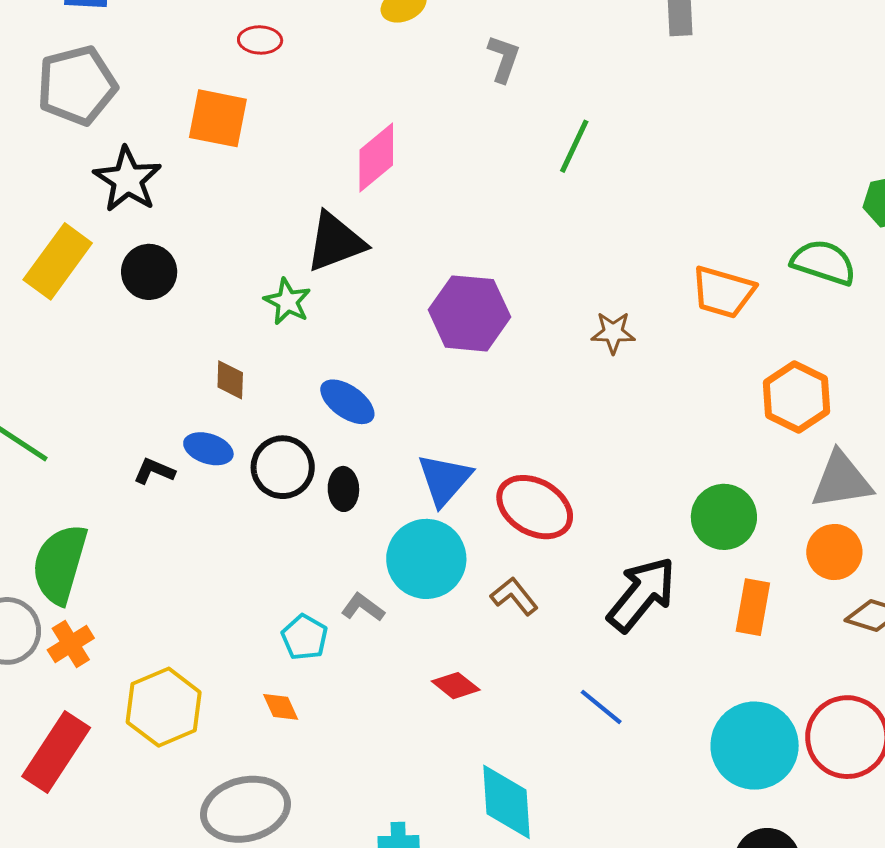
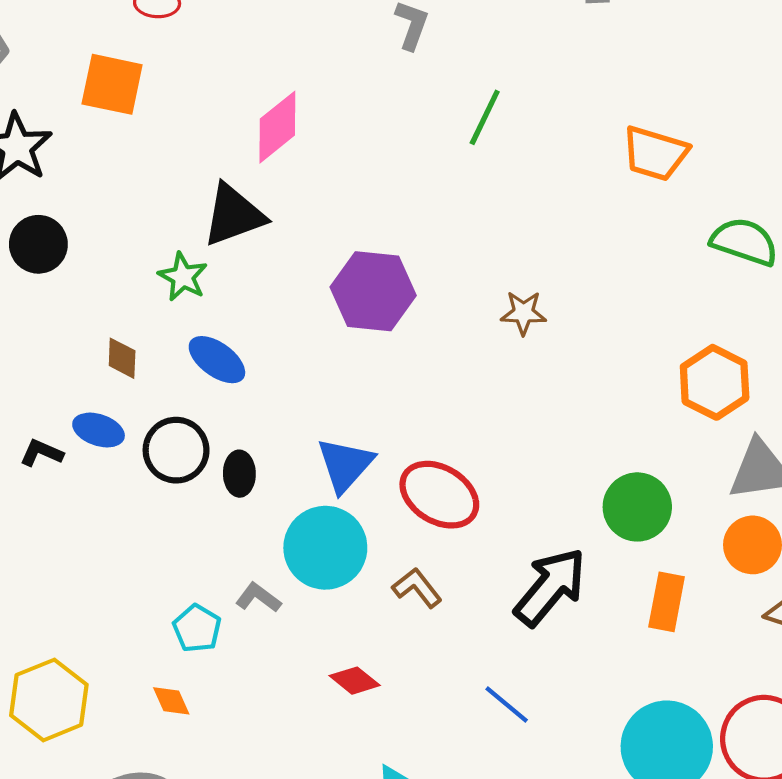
orange trapezoid: (723, 292) -> (655, 153), moved
blue ellipse: (347, 402) -> (217, 360), moved

